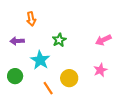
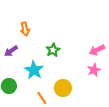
purple arrow: (17, 41) -> (11, 51), turned -32
pink star: (100, 70) -> (94, 70), moved

